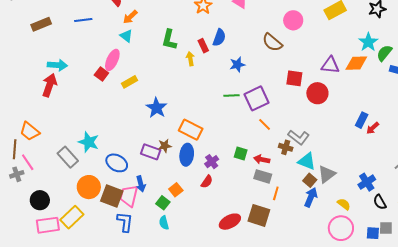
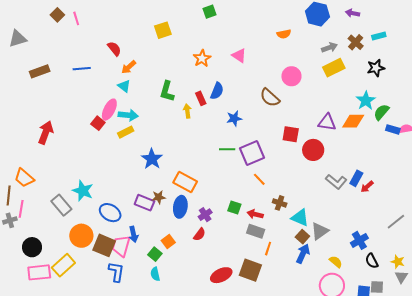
cyan arrow: (57, 65) -> (128, 115), moved
gray L-shape: (299, 137) -> (336, 182), moved
pink line: (28, 162) -> (21, 209), turned 42

